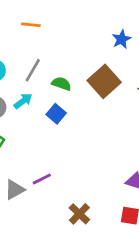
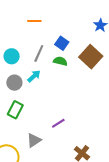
blue square: (56, 114) -> (62, 43), moved
purple line: (42, 179) -> (58, 123), moved

